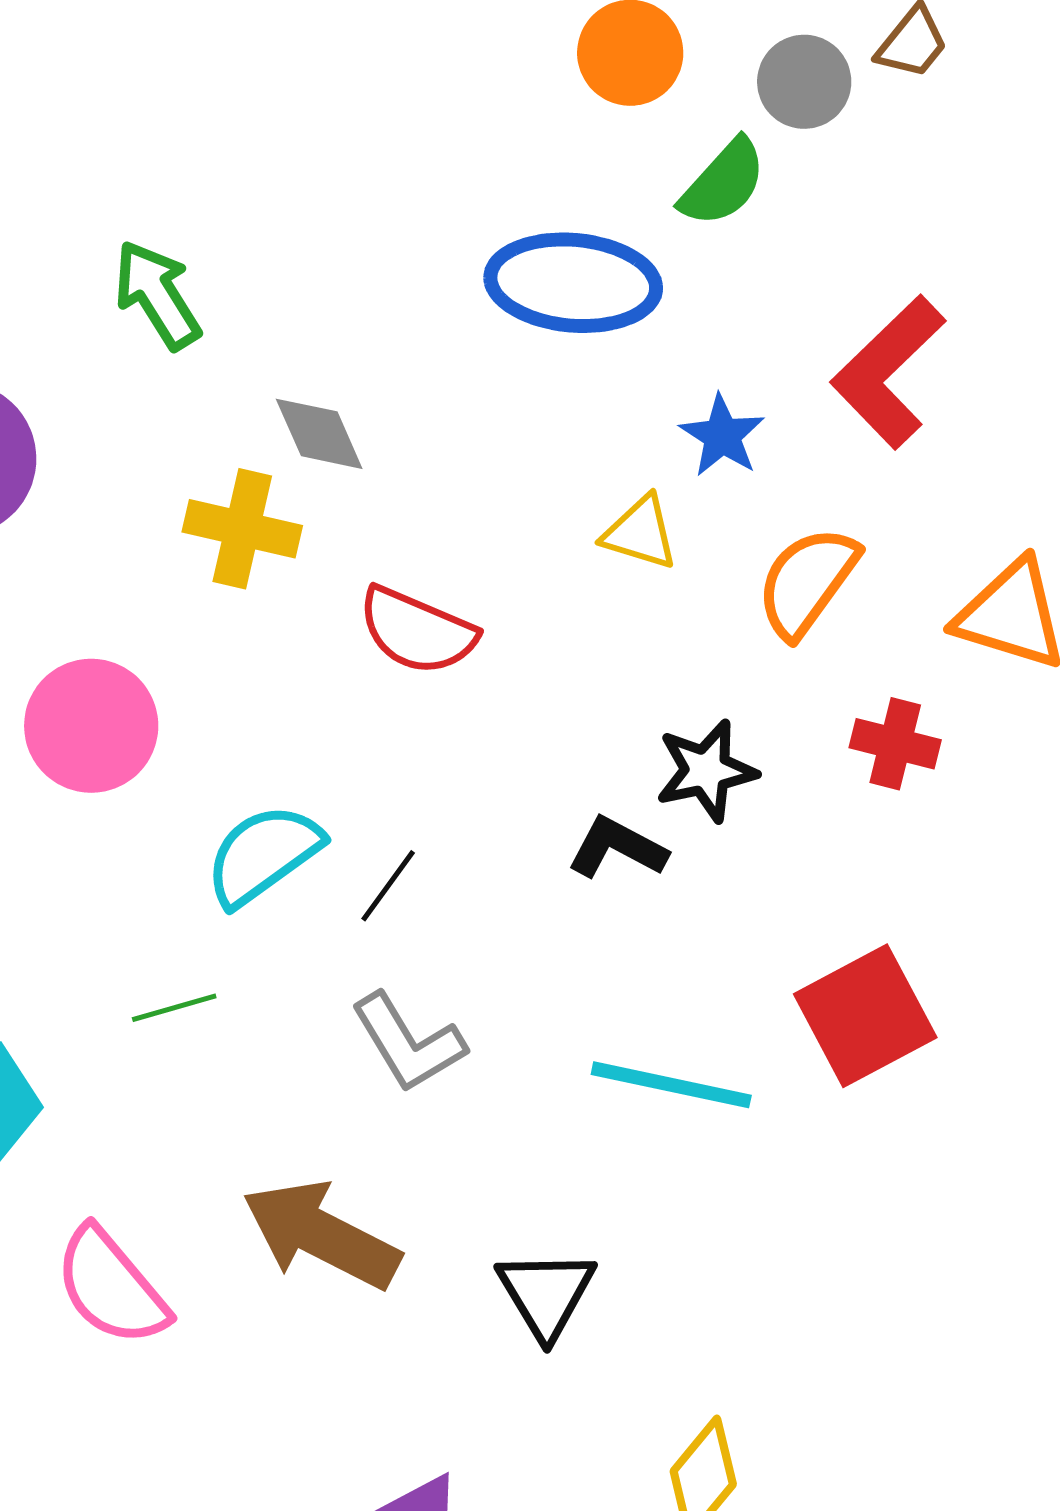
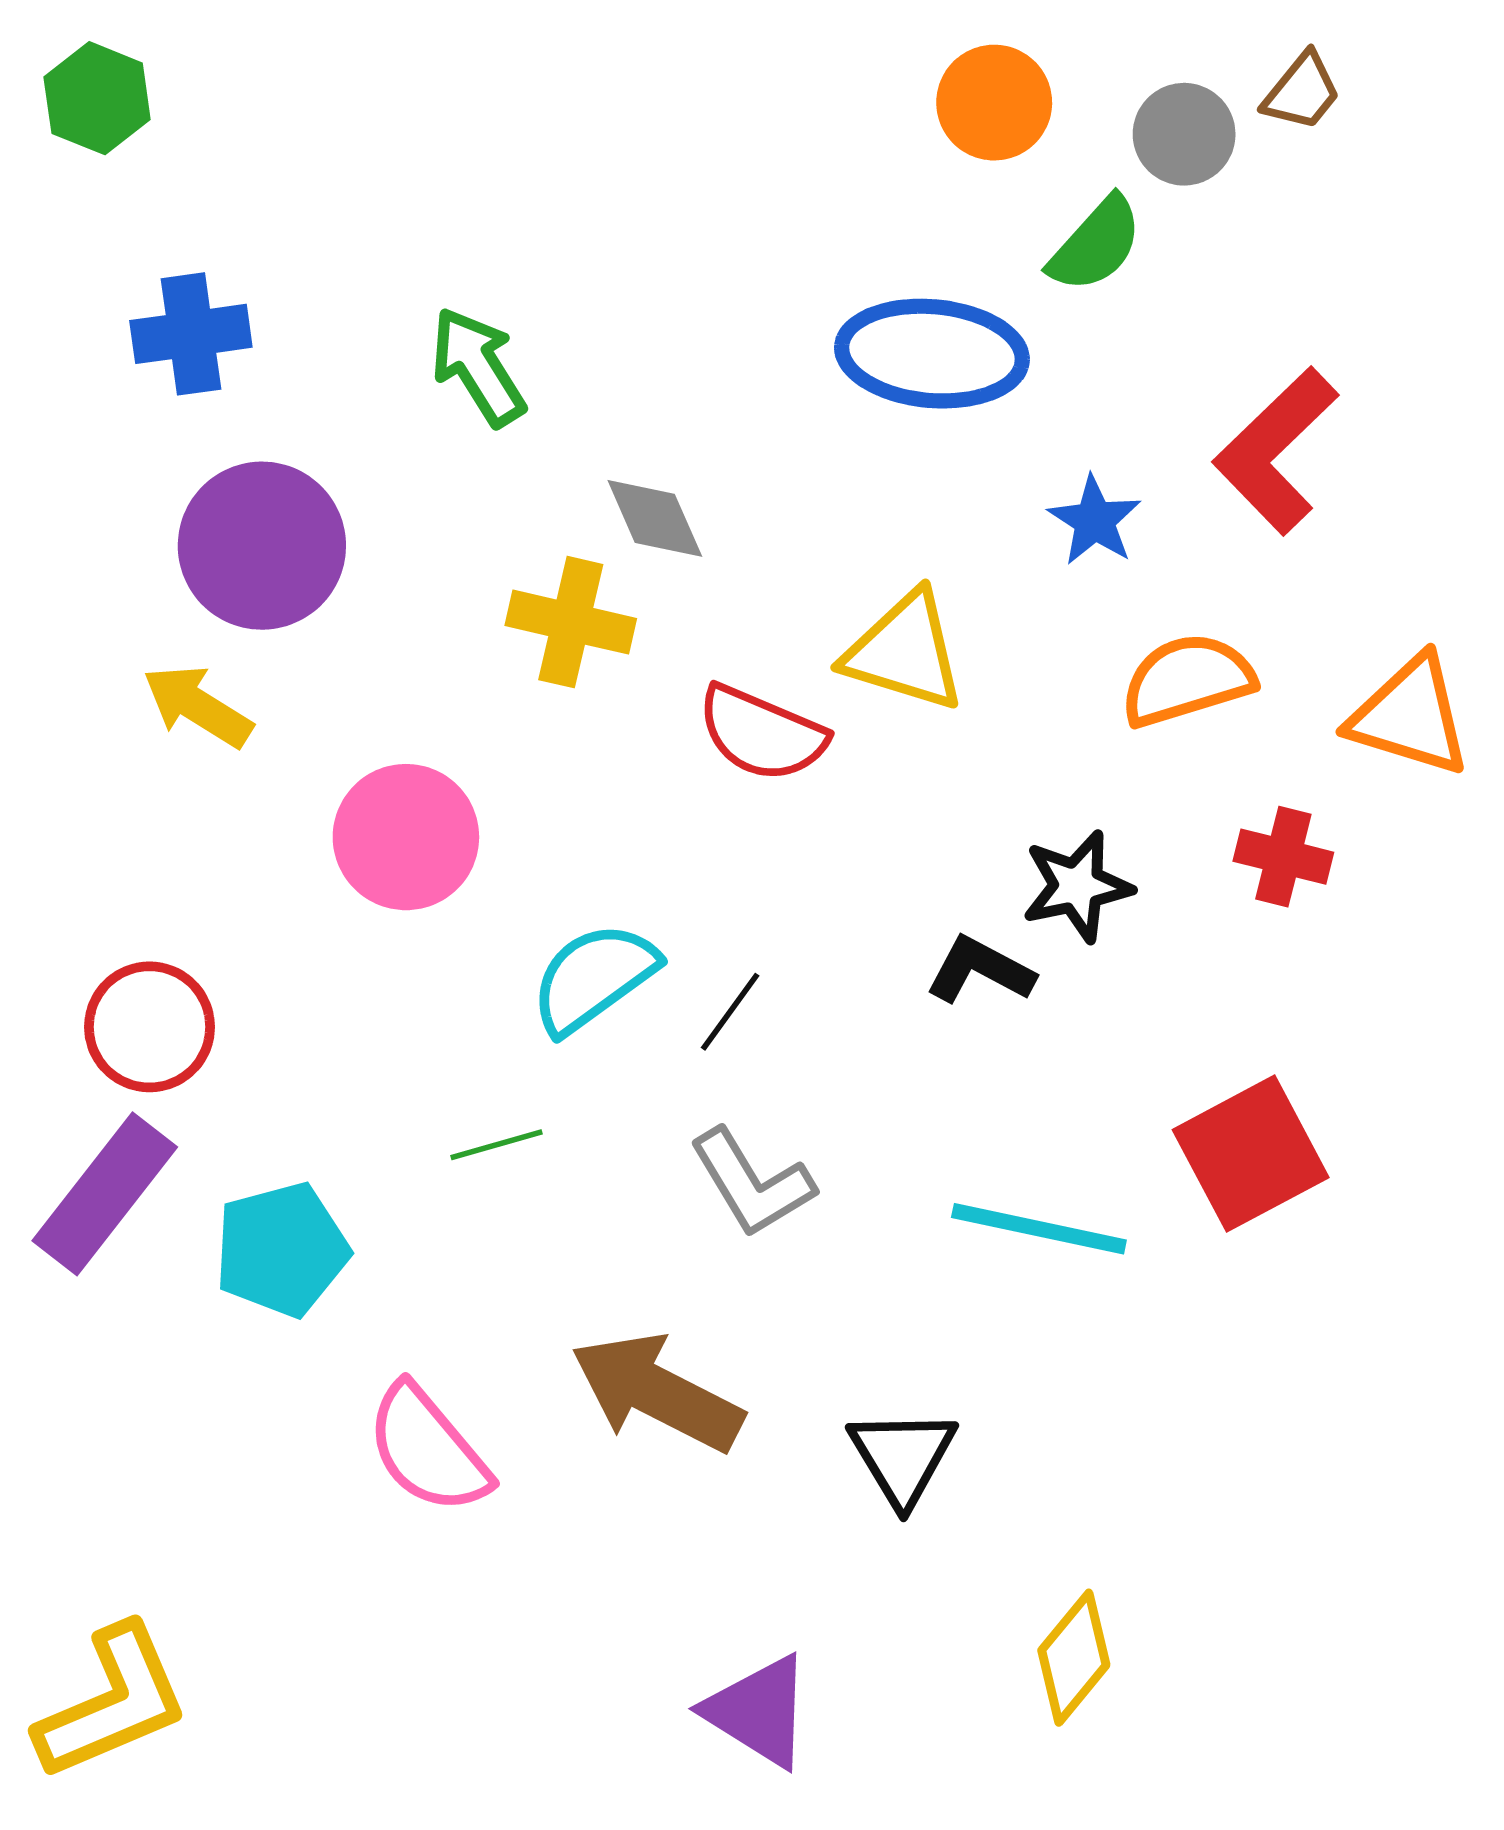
yellow triangle: (640, 533) -> (905, 652), moved, size x1.5
orange semicircle: (807, 582) -> (1187, 680), turned 37

